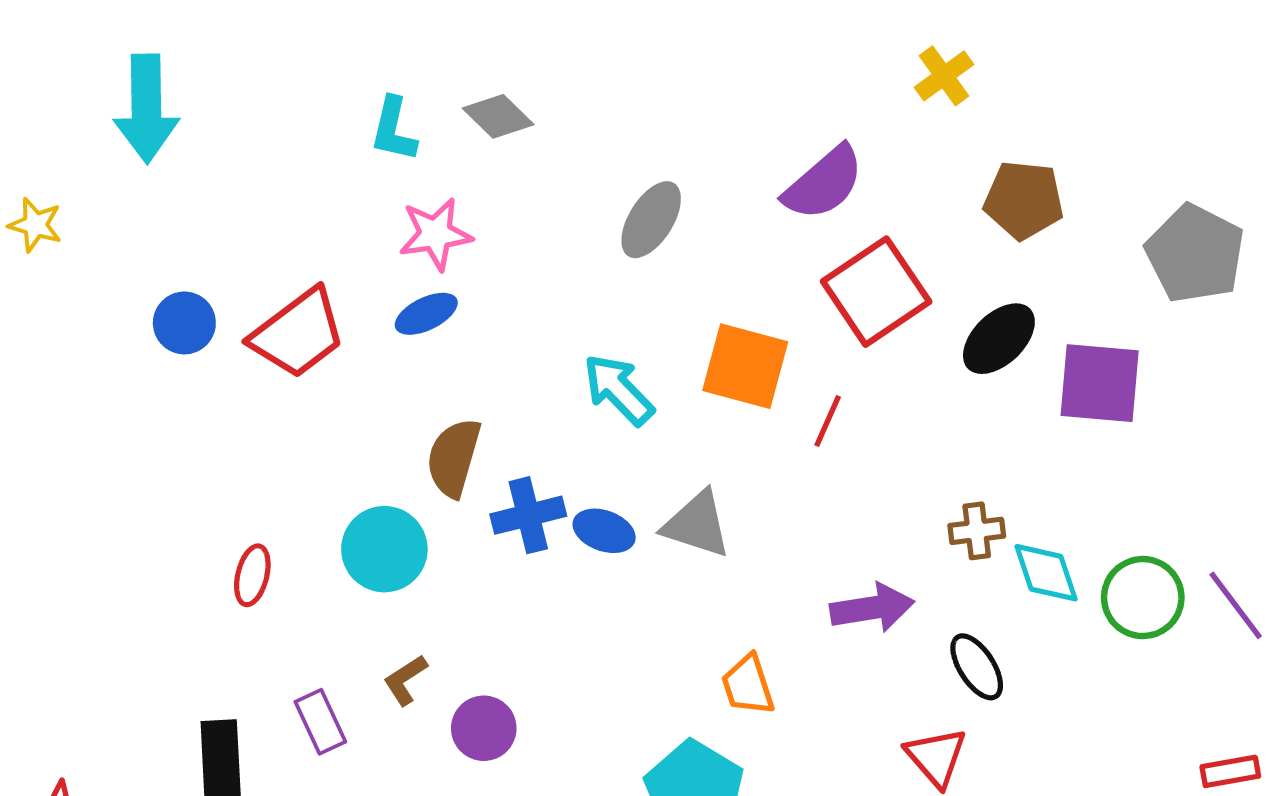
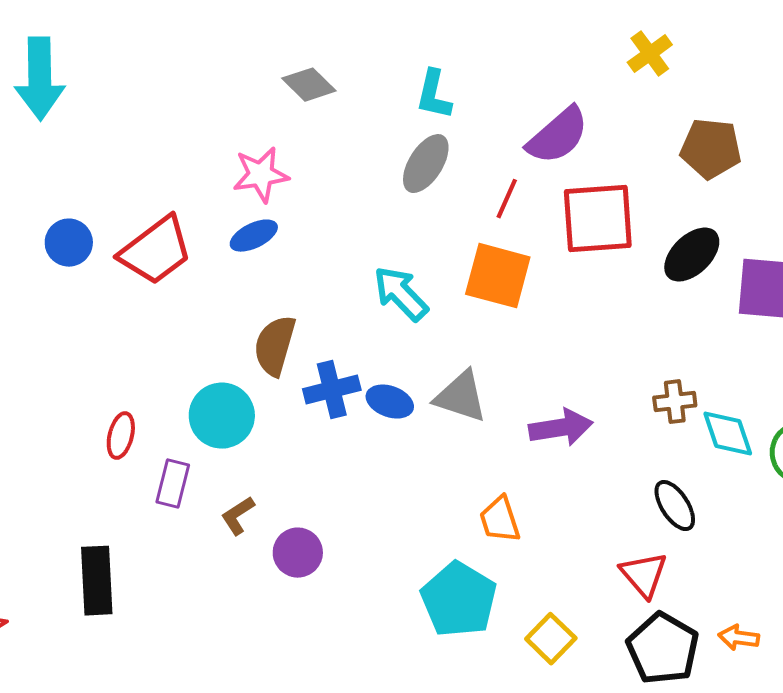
cyan L-shape: (394, 129) -> (434, 95), moved
red square: (876, 292) -> (598, 219), turned 30
red line: (828, 421) -> (507, 199), moved
purple arrow: (872, 608) -> (561, 428), moved
purple rectangle: (320, 722) -> (173, 484), moved, turned 39

